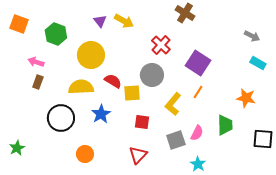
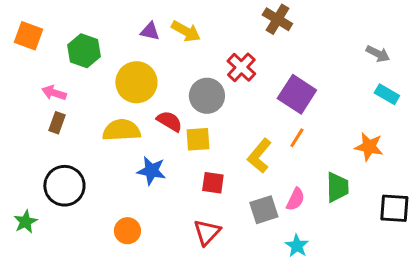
purple triangle: (100, 21) -> (150, 31), turned -40
gray circle: (152, 75) -> (207, 96), moved
blue star: (101, 114) -> (151, 171), turned -30
black circle: (61, 118) -> (64, 186), moved

